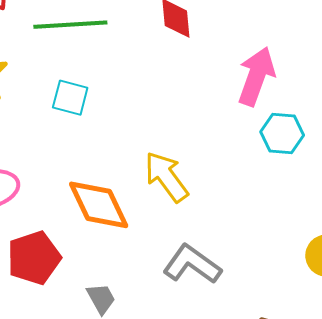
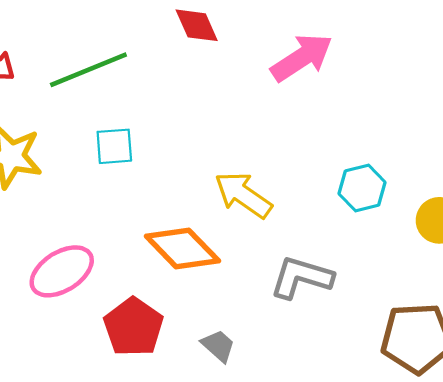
pink arrow: (256, 76) -> (302, 58), turned 56
cyan hexagon: (282, 133) -> (362, 188), moved

